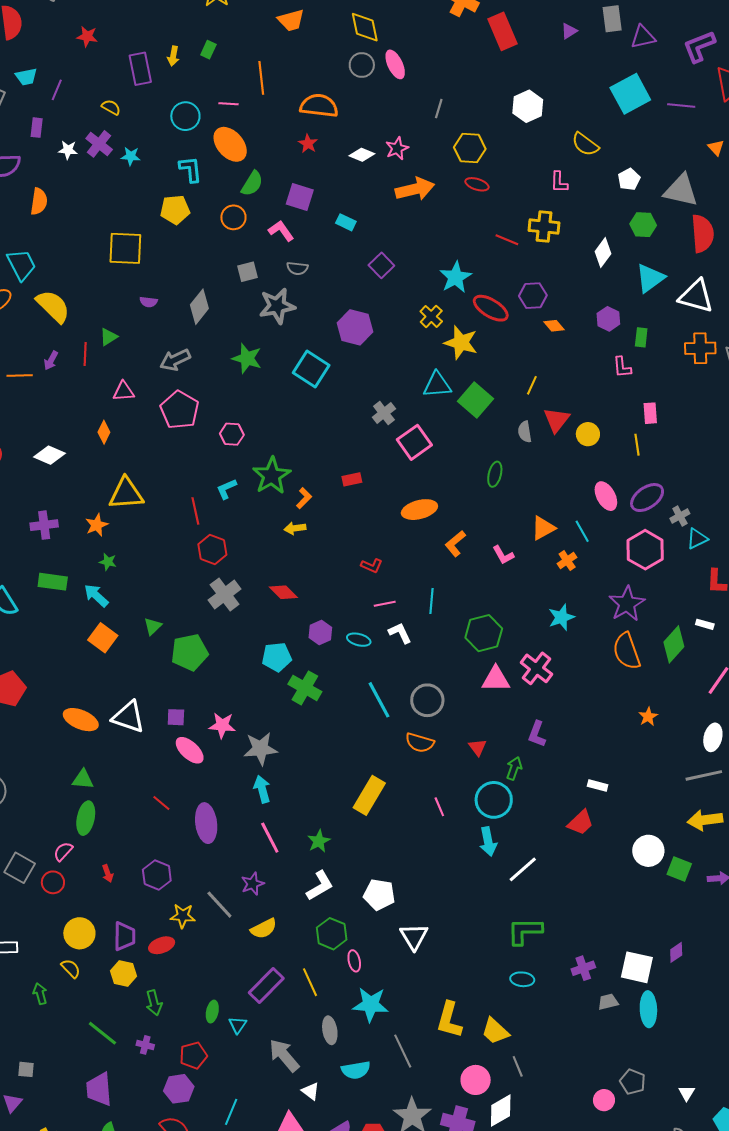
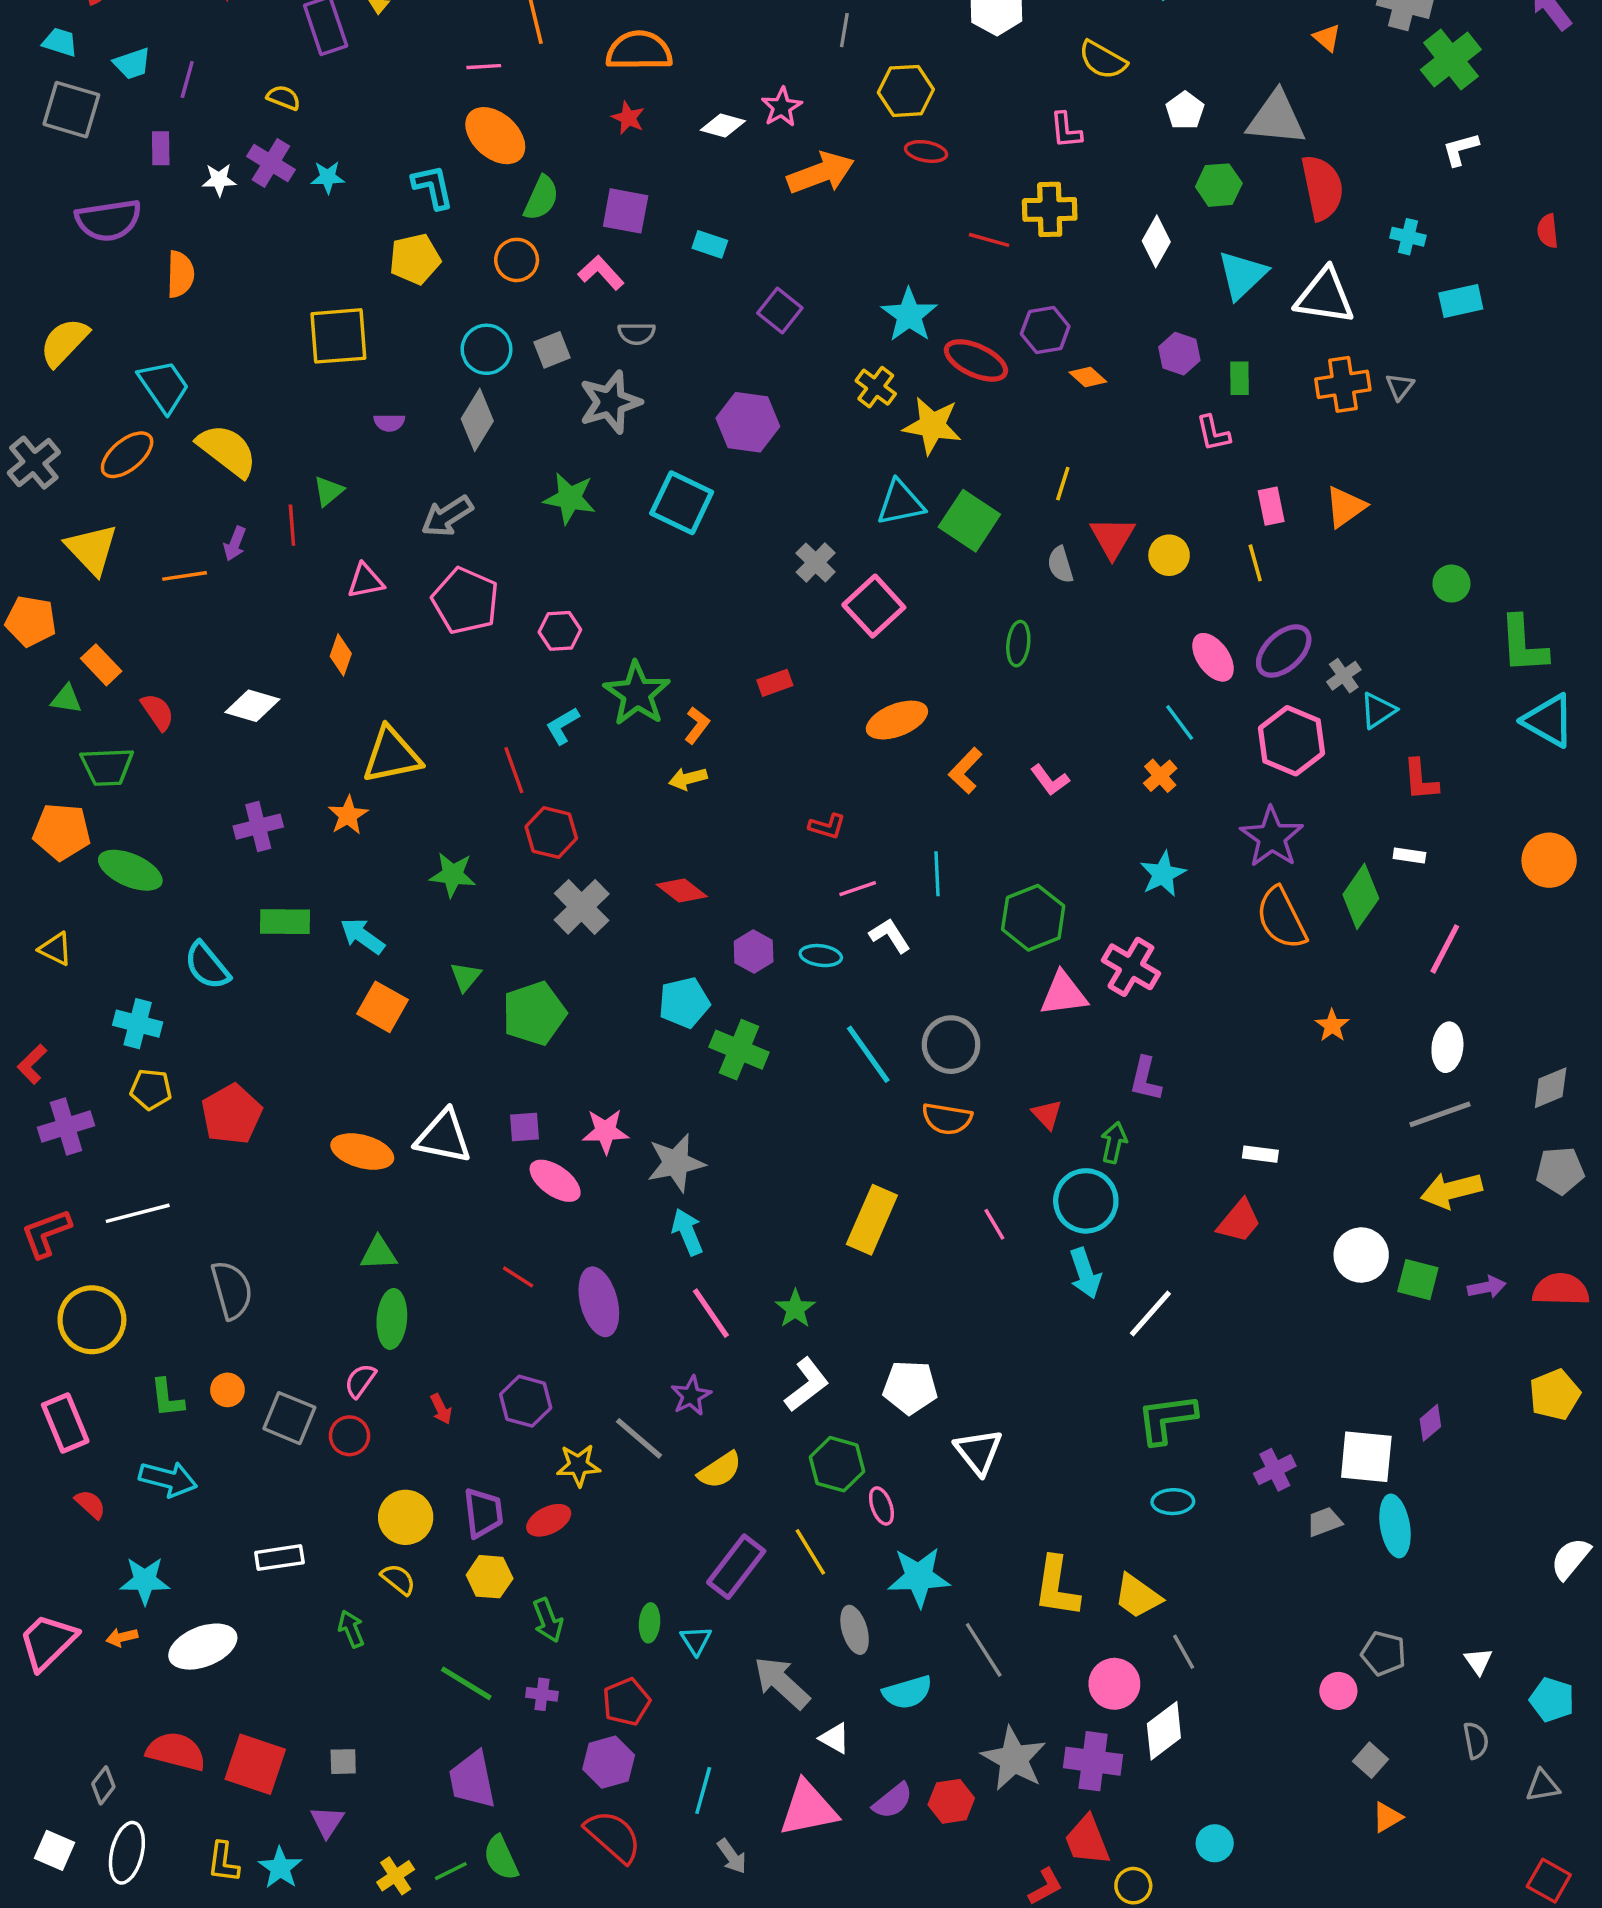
cyan circle: (185, 116) -> (487, 349), moved
orange triangle: (543, 528) -> (1345, 507), moved
green star: (108, 562) -> (453, 875), moved, size x1.5

